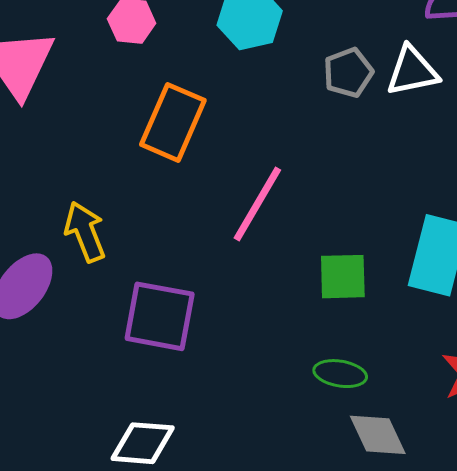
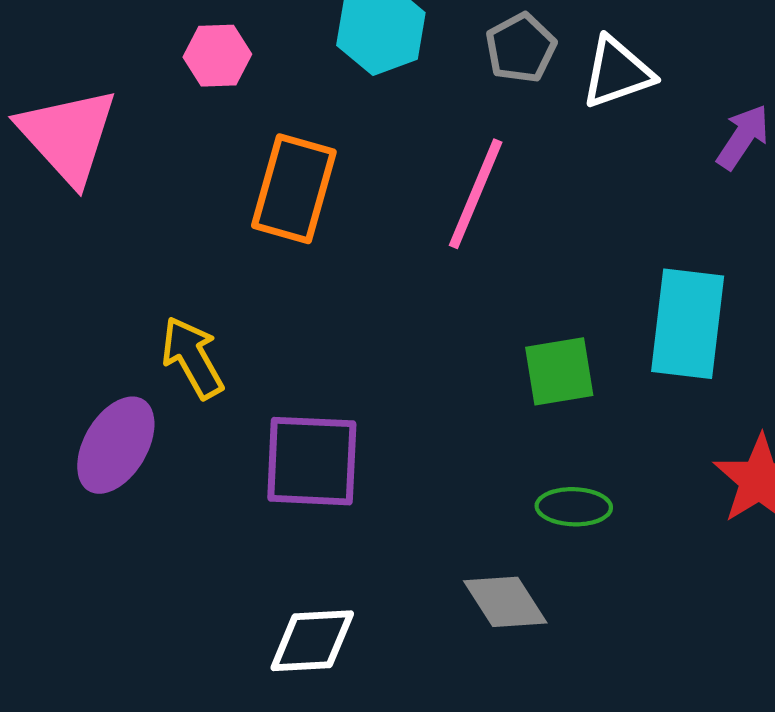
gray pentagon: (348, 73) -> (521, 48), moved
pink line: (257, 204) -> (476, 194), moved
gray diamond: (378, 435) -> (505, 602), moved

